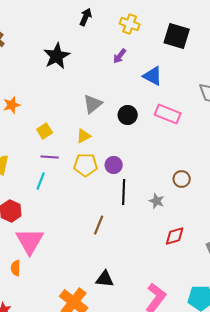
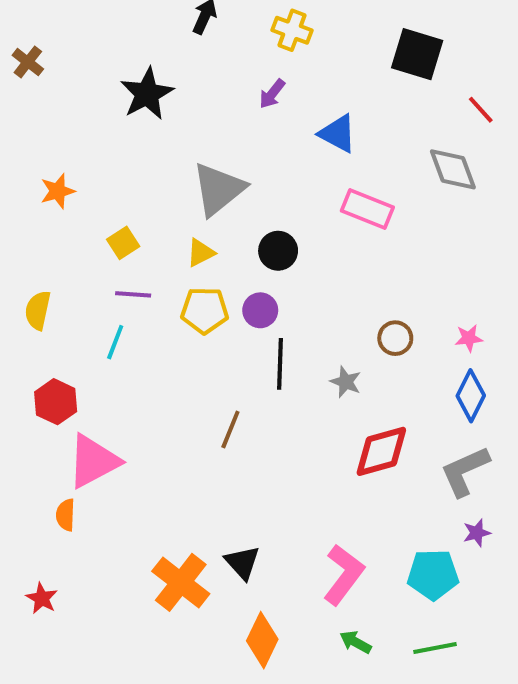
black square: (177, 36) -> (417, 54), moved
gray triangle: (93, 104) -> (218, 189), size x1.4
black circle: (128, 115) -> (278, 251), moved
red diamond: (175, 236) -> (381, 451), size x1.4
pink triangle: (30, 241) -> (93, 461), turned 32
black triangle: (105, 279) -> (242, 563), moved, turned 42

